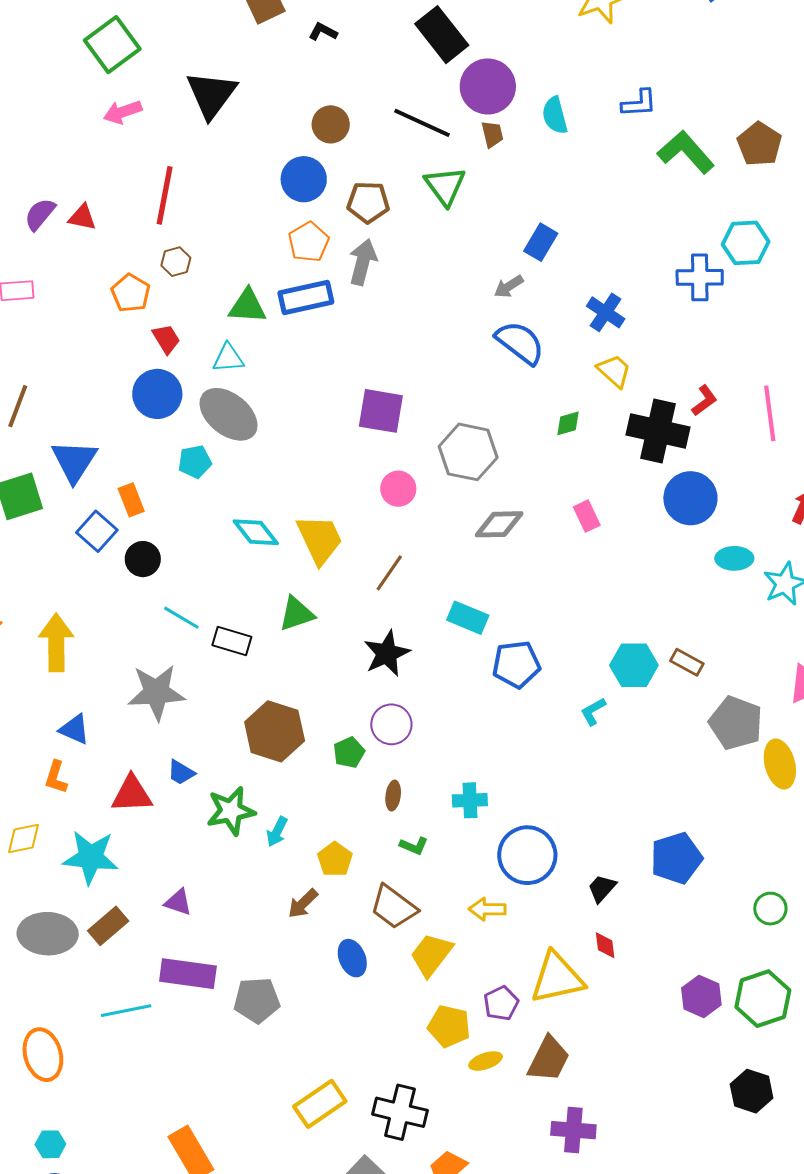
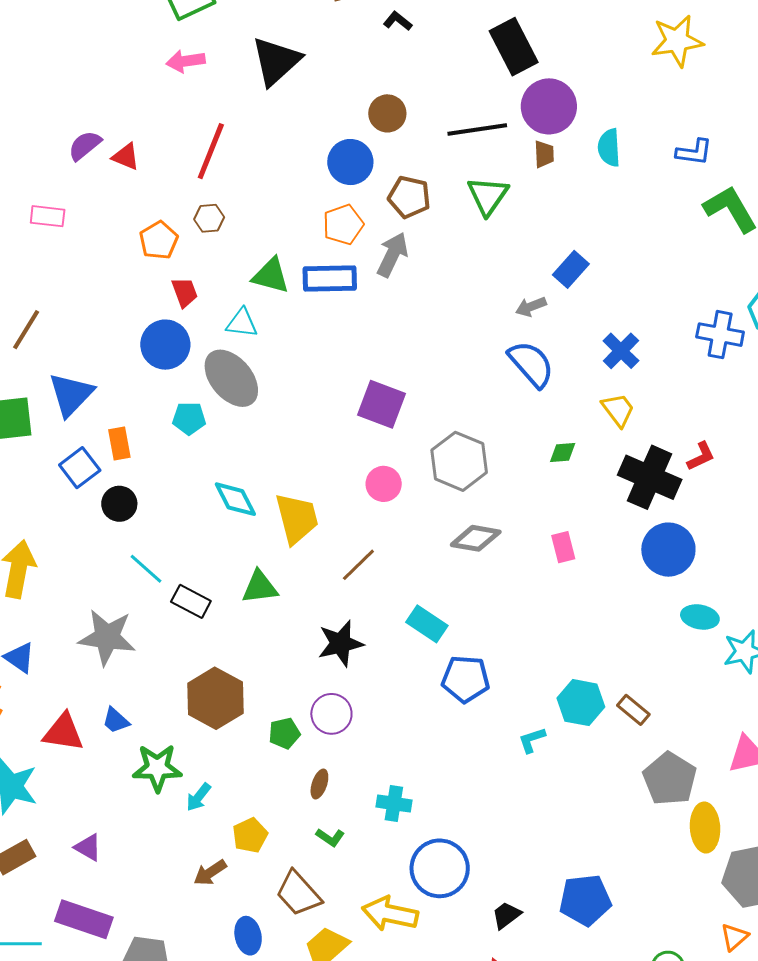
black line: (422, 123) -> (477, 129), turned -44
yellow arrow: (487, 909) -> (390, 914), size x1.5

